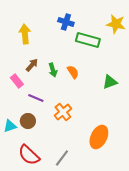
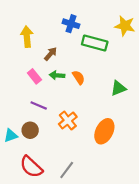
brown arrow: (32, 65) -> (51, 54), moved
green arrow: (53, 70) -> (57, 75), turned 112
pink rectangle: (17, 81) -> (34, 76), moved
orange ellipse: (99, 137) -> (104, 131), moved

